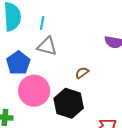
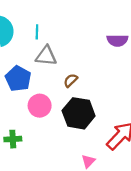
brown semicircle: (82, 73) -> (71, 80), moved
pink circle: (34, 91) -> (40, 106), size x0.7

